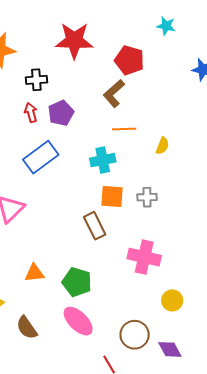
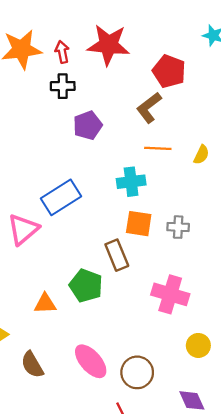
red arrow: (31, 113) -> (62, 52), moved
yellow semicircle: (162, 146) -> (201, 155), moved
blue rectangle: (41, 157) -> (61, 197), moved
green pentagon: (77, 282) -> (86, 286), moved
brown circle: (135, 335) -> (137, 372), moved

